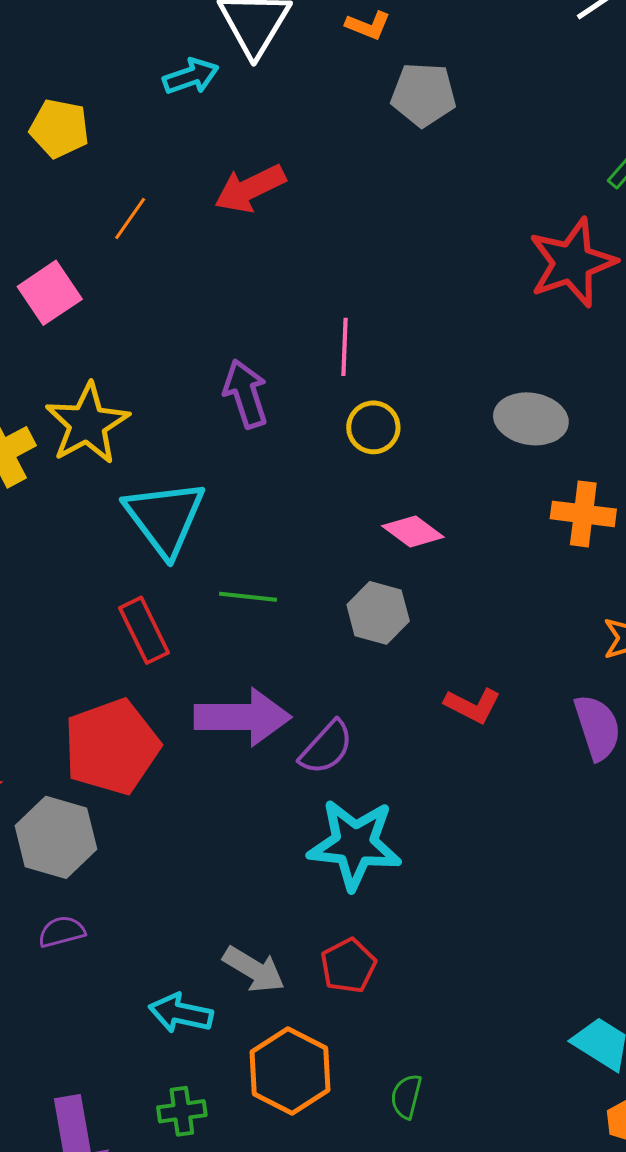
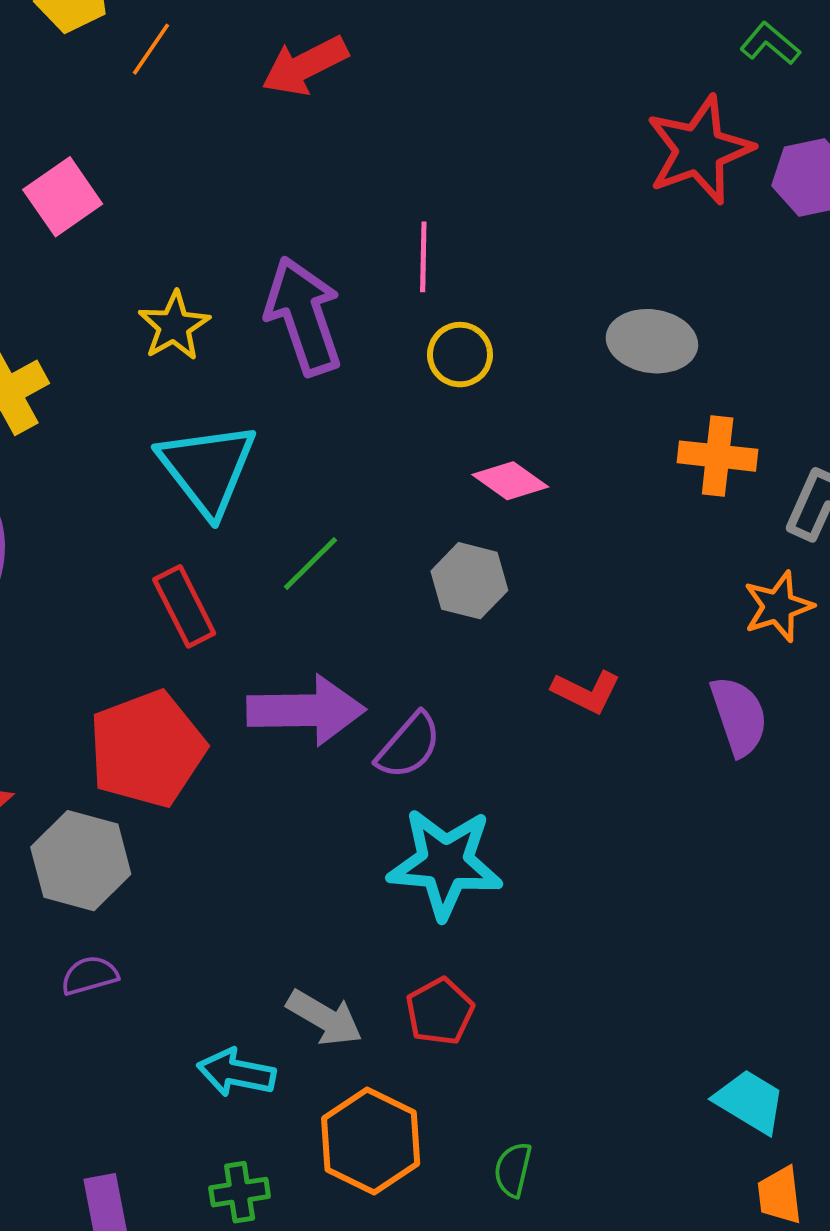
orange line: (130, 218) -> (151, 49), moved
purple arrow: (246, 394) -> (304, 316), size x1.4
yellow star: (87, 424) -> (174, 326), moved, size x0.7
green line: (248, 597) -> (310, 564), turned -50

